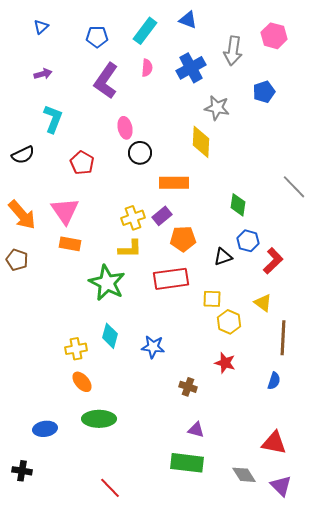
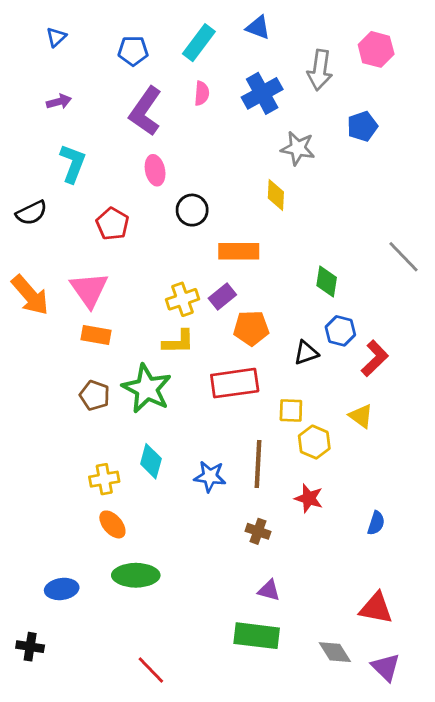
pink ellipse: (125, 128) -> (155, 170), moved
yellow diamond: (201, 142) -> (276, 195), size x0.7
brown pentagon: (17, 260) -> (95, 395), moved
brown line: (283, 338) -> (258, 464), moved

